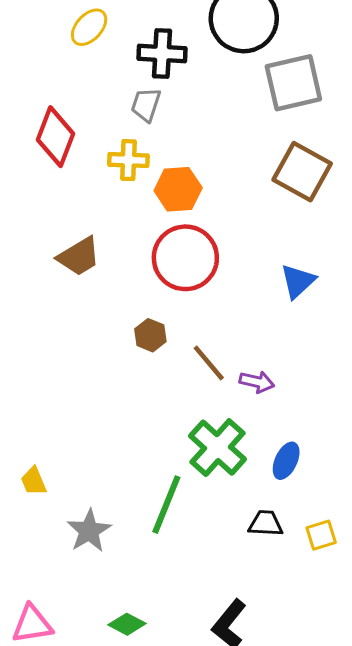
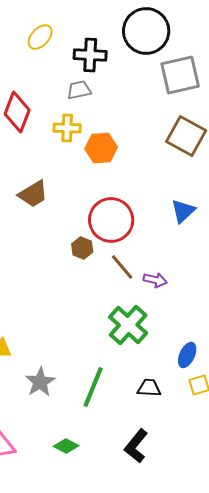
gray trapezoid: (146, 105) -> (79, 90), turned 60
red circle: (185, 258) -> (111, 220), moved
blue ellipse: (286, 461) -> (187, 355), moved
green line: (166, 505) -> (93, 387), moved
black trapezoid: (266, 523) -> (149, 388), moved

